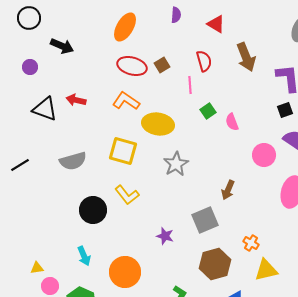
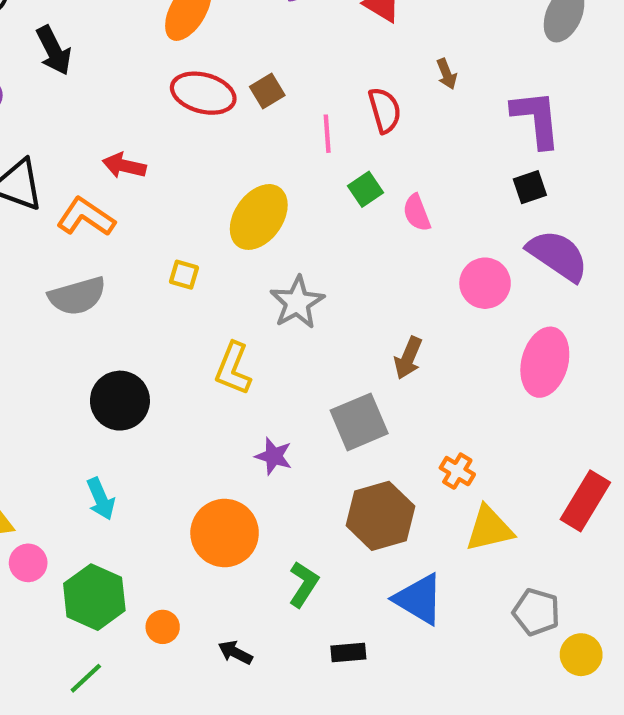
black arrow: (62, 46) -> (54, 50), turned 40
brown arrow: (246, 57) -> (447, 74), size x0.5
red semicircle: (204, 61) -> (385, 110), moved
red arrow: (76, 100) -> (124, 166), moved
orange L-shape: (126, 101) -> (86, 217), moved
yellow ellipse: (158, 124) -> (259, 217), turned -64
yellow square: (123, 151) -> (184, 275), size x0.5
yellow L-shape: (127, 195) -> (233, 369), moved, turned 60
orange circle: (125, 272) -> (225, 533), moved

